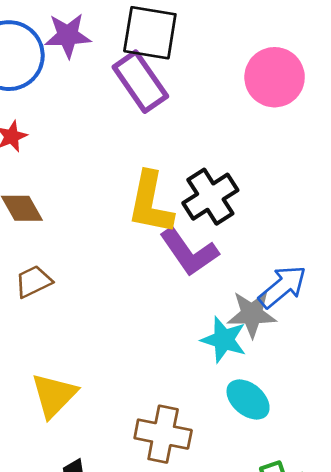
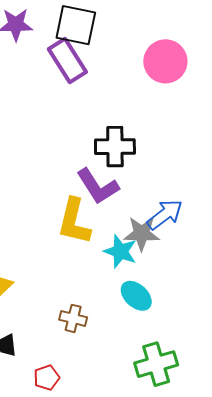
black cross: (210, 197) -> (115, 147), turned 30
yellow L-shape: (150, 203) -> (74, 221), moved
brown cross: (163, 434) -> (73, 318), size x0.7

